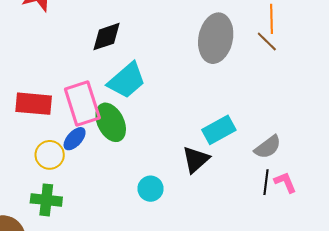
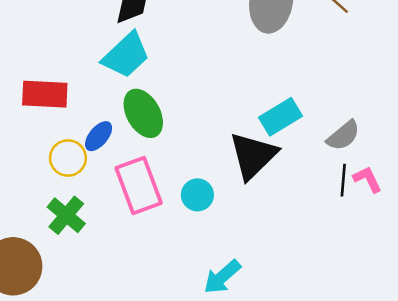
cyan trapezoid: (127, 80) -> (126, 55), moved
pink rectangle: (82, 103) -> (139, 185), moved
black triangle: (196, 160) -> (253, 156), size x1.4
green cross: (46, 200) -> (66, 215), turned 36

